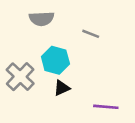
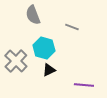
gray semicircle: (42, 19) -> (33, 15), turned 72

